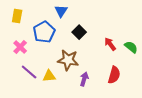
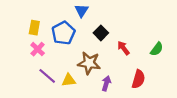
yellow rectangle: (17, 16) -> (34, 28), moved
red arrow: (110, 44) -> (123, 48), moved
green semicircle: (131, 47) -> (157, 49), turned 88

